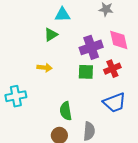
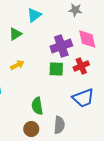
cyan triangle: (63, 15) -> (34, 15), turned -35
green triangle: (51, 35) -> (15, 34), moved
yellow arrow: (45, 68) -> (17, 65), turned -32

